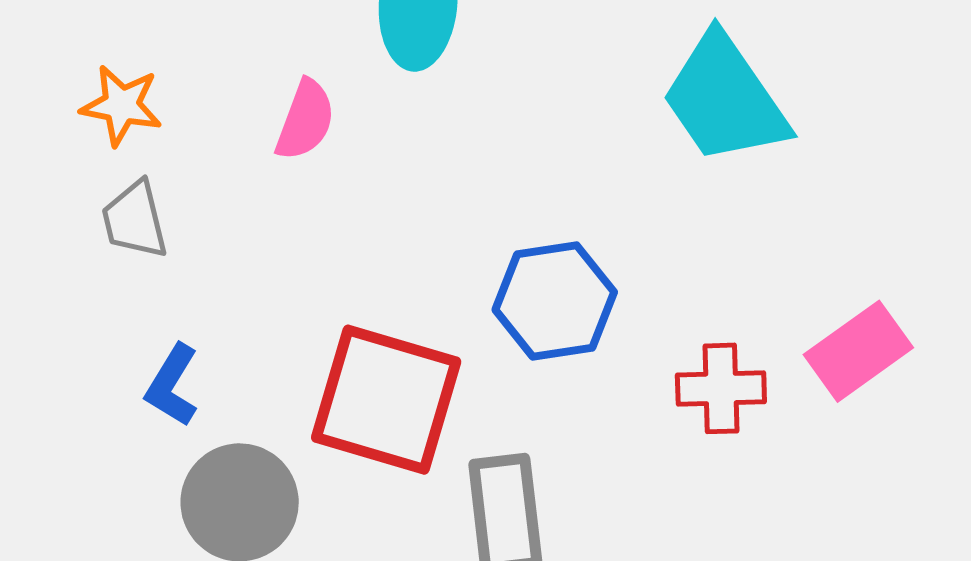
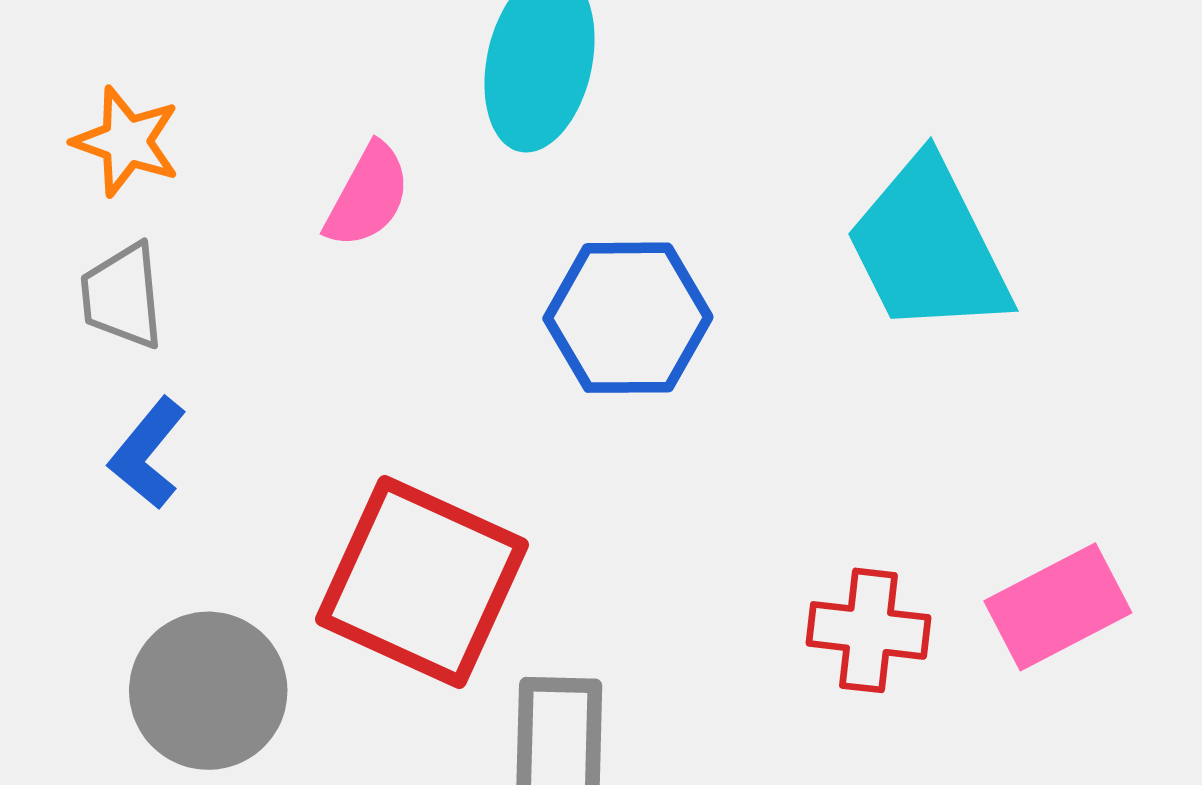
blue hexagon: (555, 301) -> (628, 318), moved
blue L-shape: (172, 385) -> (148, 453), moved

